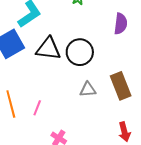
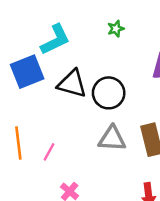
gray triangle: (88, 90) -> (112, 139), size x1.4

